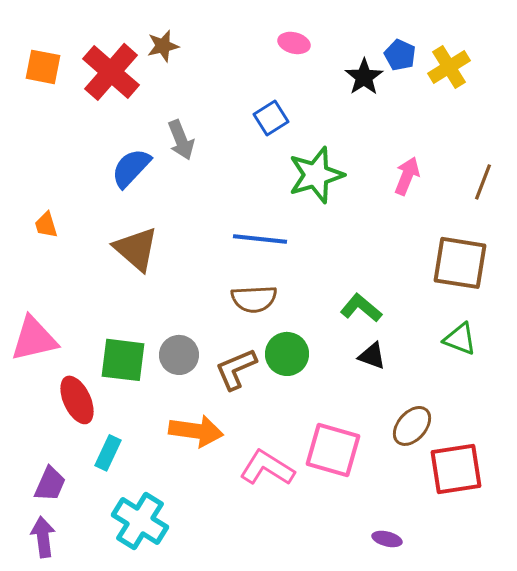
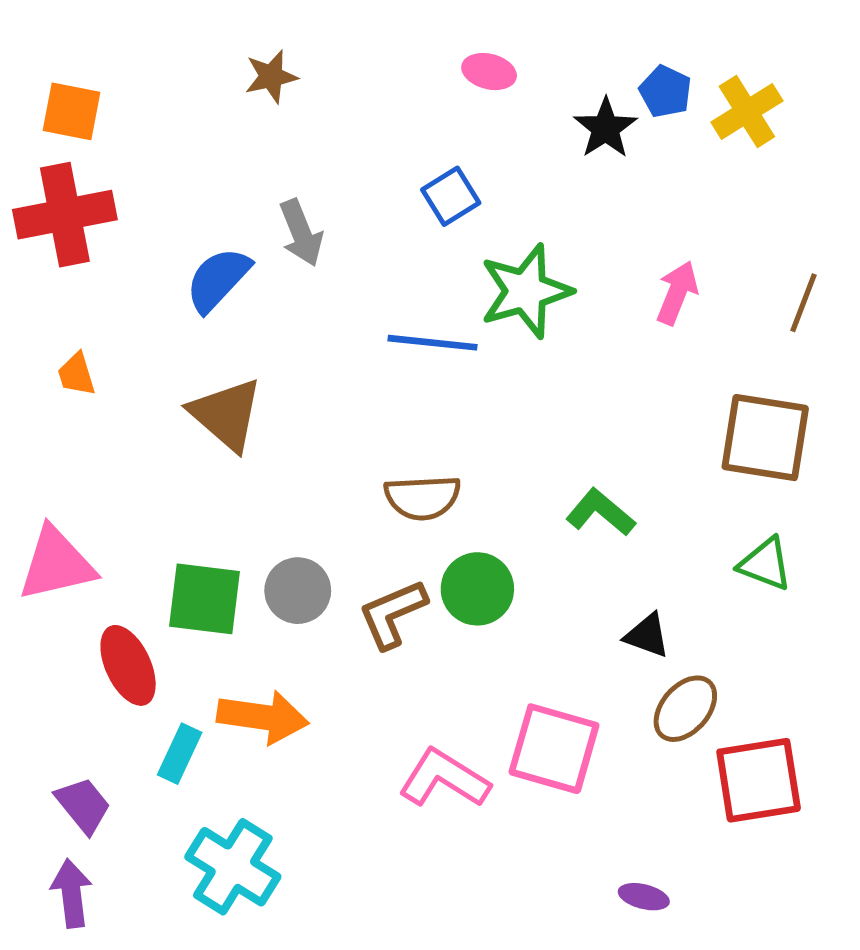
red cross: (111, 72) -> (65, 215), moved, turned 38
blue line: (260, 239) -> (432, 343), moved
black triangle: (372, 356) -> (647, 635), moved
orange arrow: (196, 431) -> (263, 717), moved
purple trapezoid: (50, 484) -> (83, 805), turned -63

